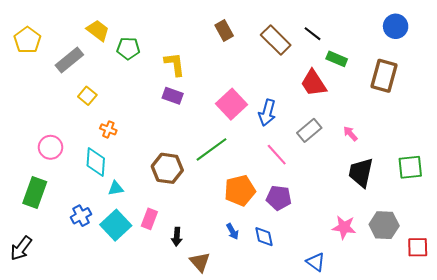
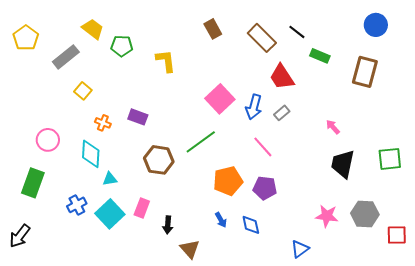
red trapezoid: (314, 83) -> (282, 77), moved
purple rectangle: (173, 96) -> (138, 117), moved
gray rectangle: (309, 130) -> (282, 113), moved, size x0.7
blue triangle: (316, 262) -> (300, 249), turned 48

